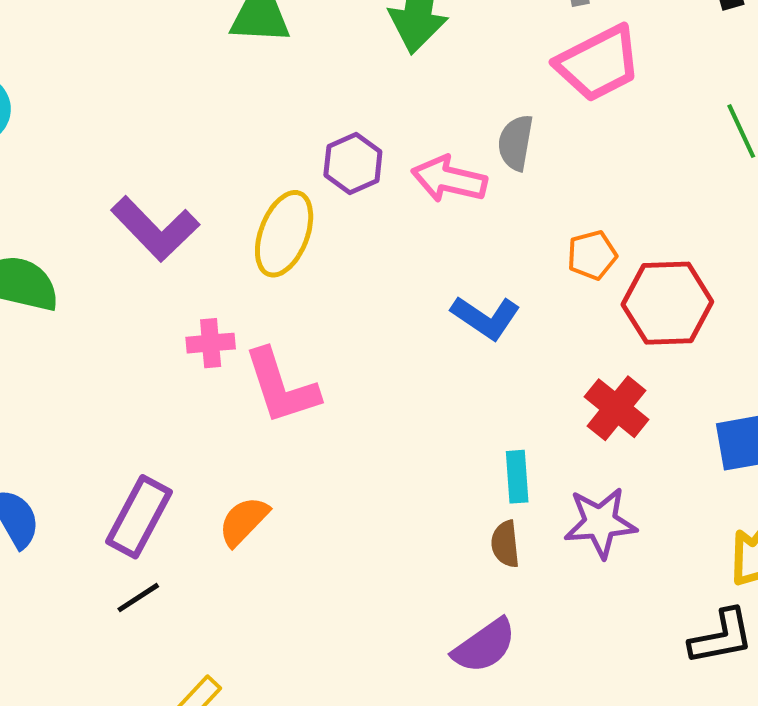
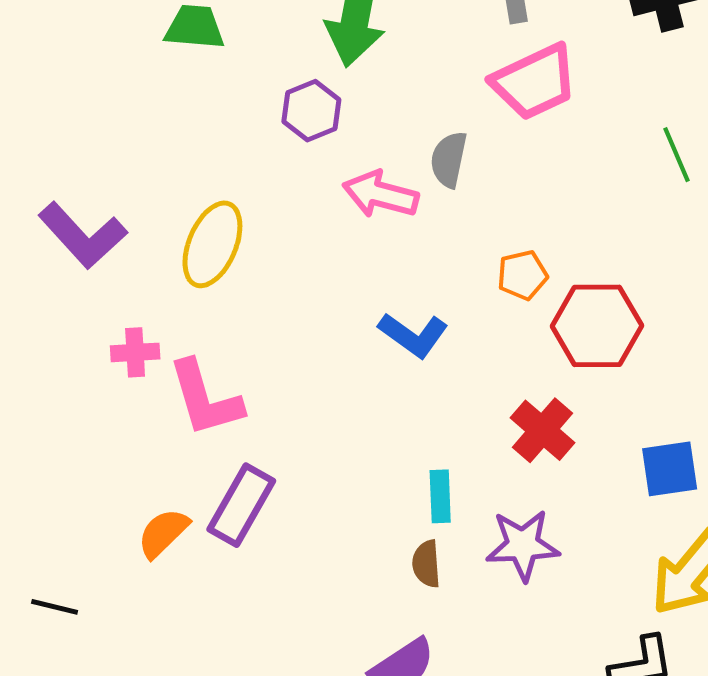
purple hexagon: (353, 163) -> (311, 111), moved
purple rectangle: (139, 517) -> (241, 505), moved
black line: (138, 598) -> (55, 607), turned 45

